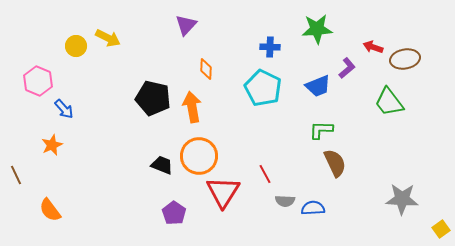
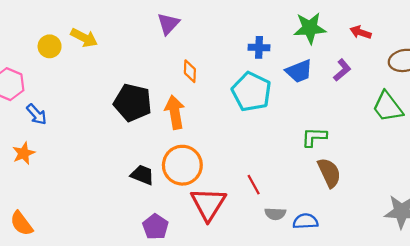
red arrow: (373, 47) -> (361, 32), moved
blue trapezoid: (318, 86) -> (299, 71), moved

